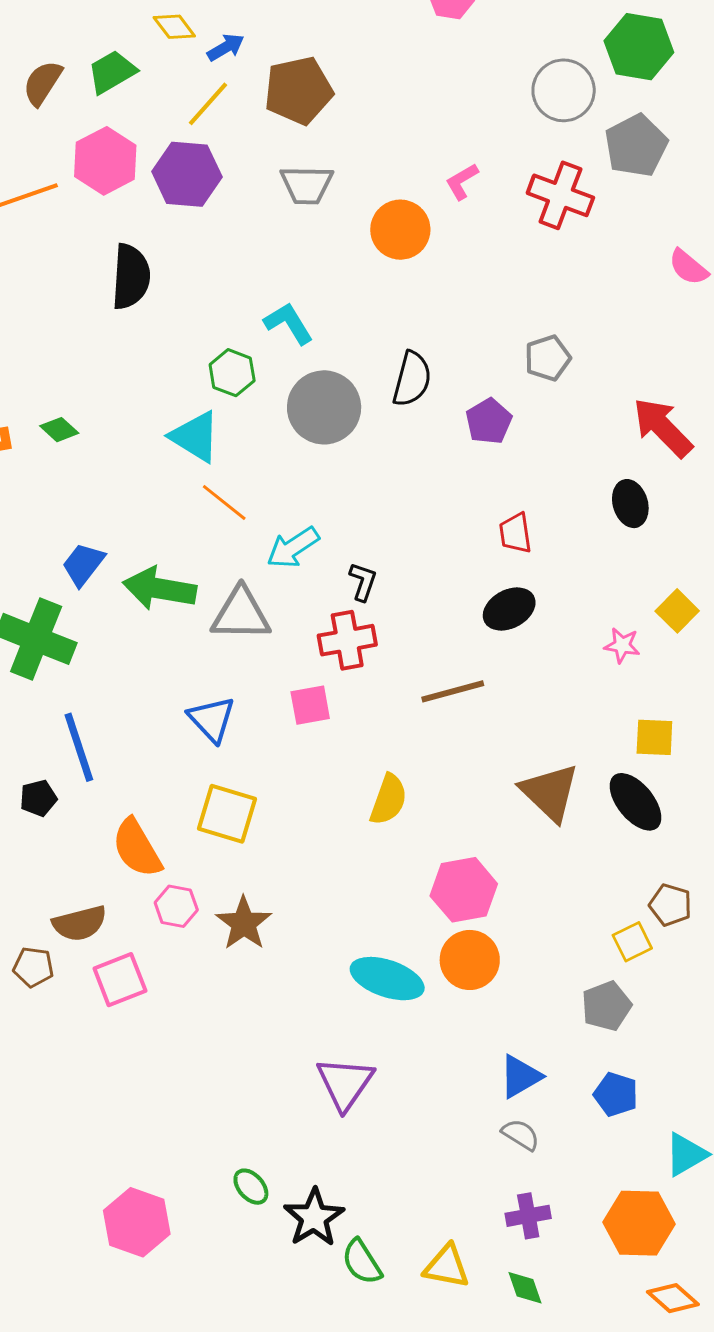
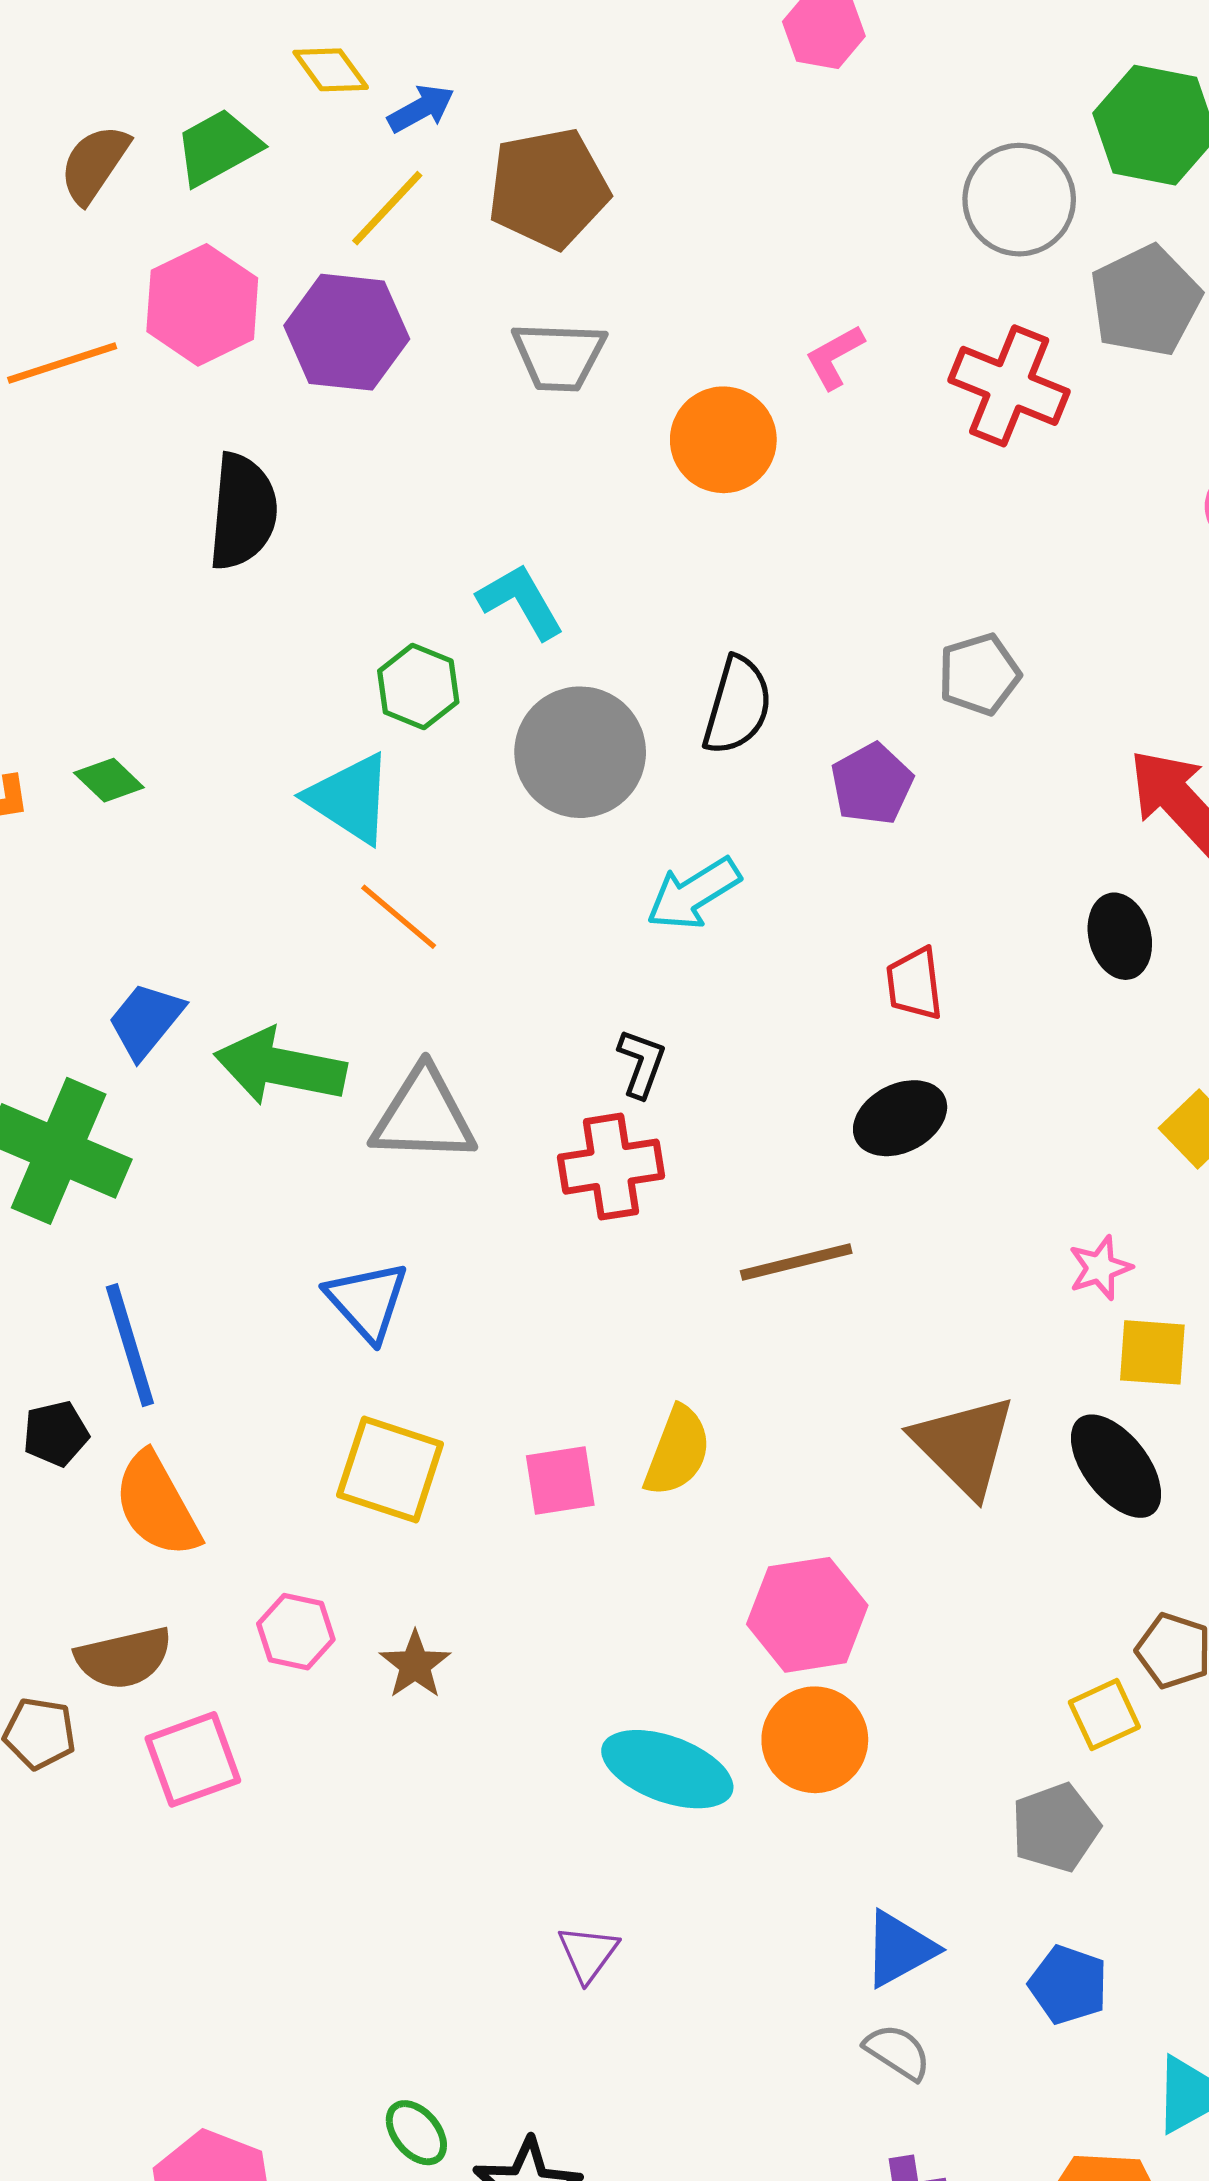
cyan arrow: (293, 548) -> (693, 894), moved
pink star: (622, 645) -> (1100, 1268), moved, turned -30
pink square: (310, 705) -> (560, 1480), moved
orange semicircle: (137, 848) -> (157, 1505), moved
brown star: (244, 923) -> (415, 1665), size x0.7
purple triangle: (345, 1083) -> (588, 1953), size x0.6

